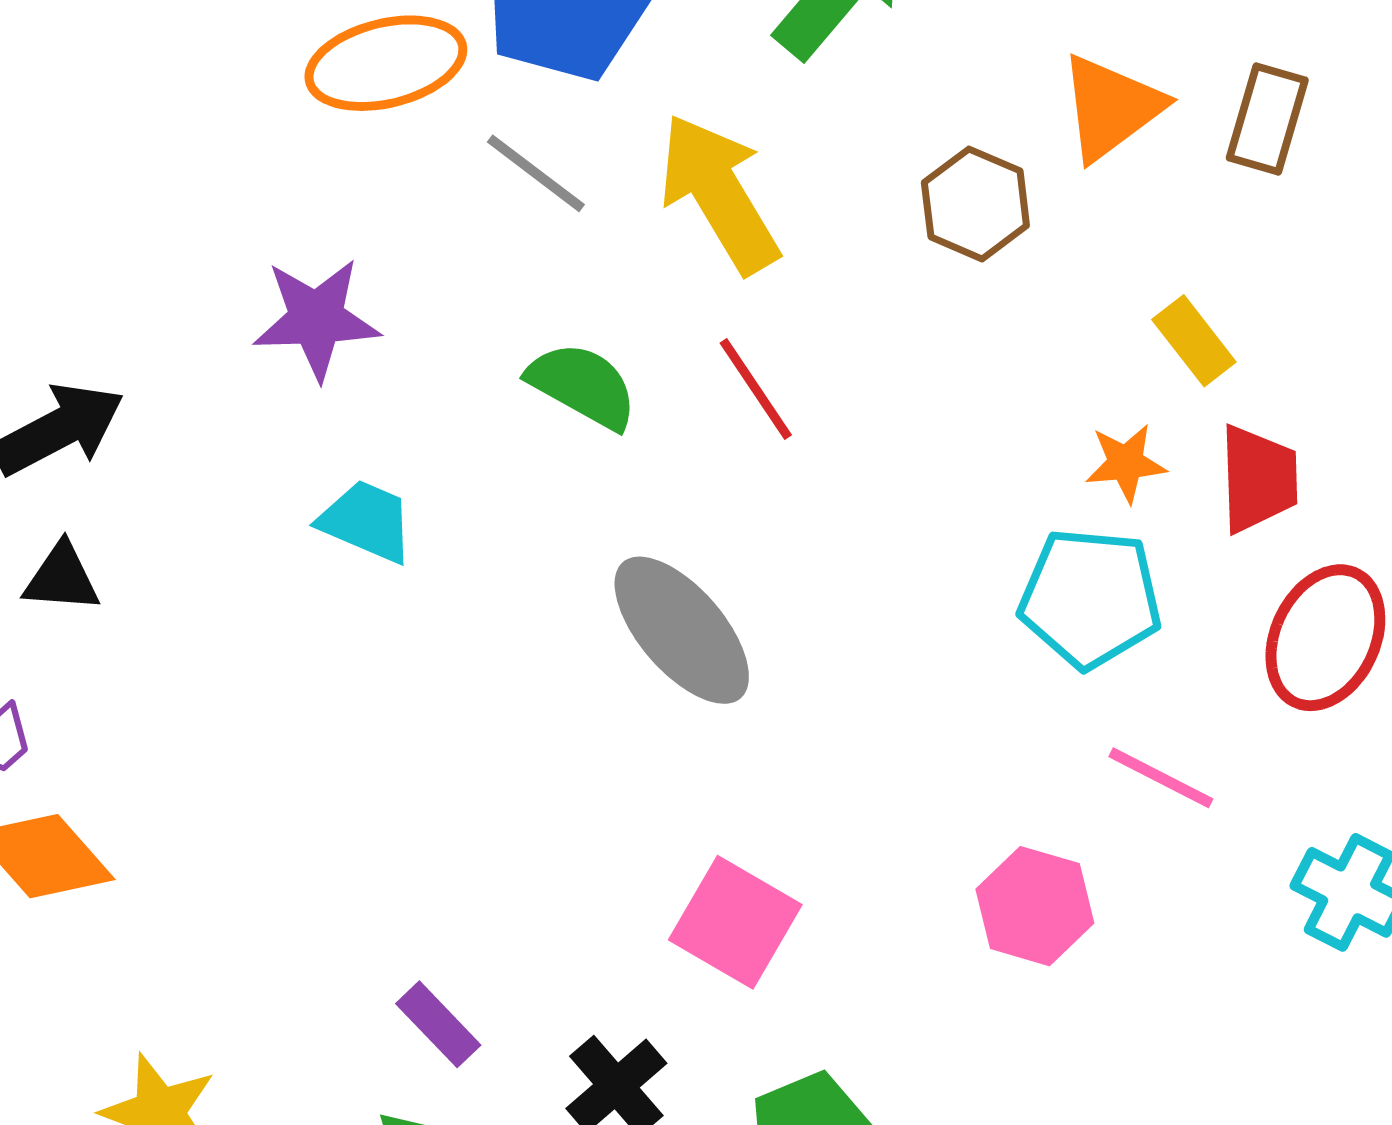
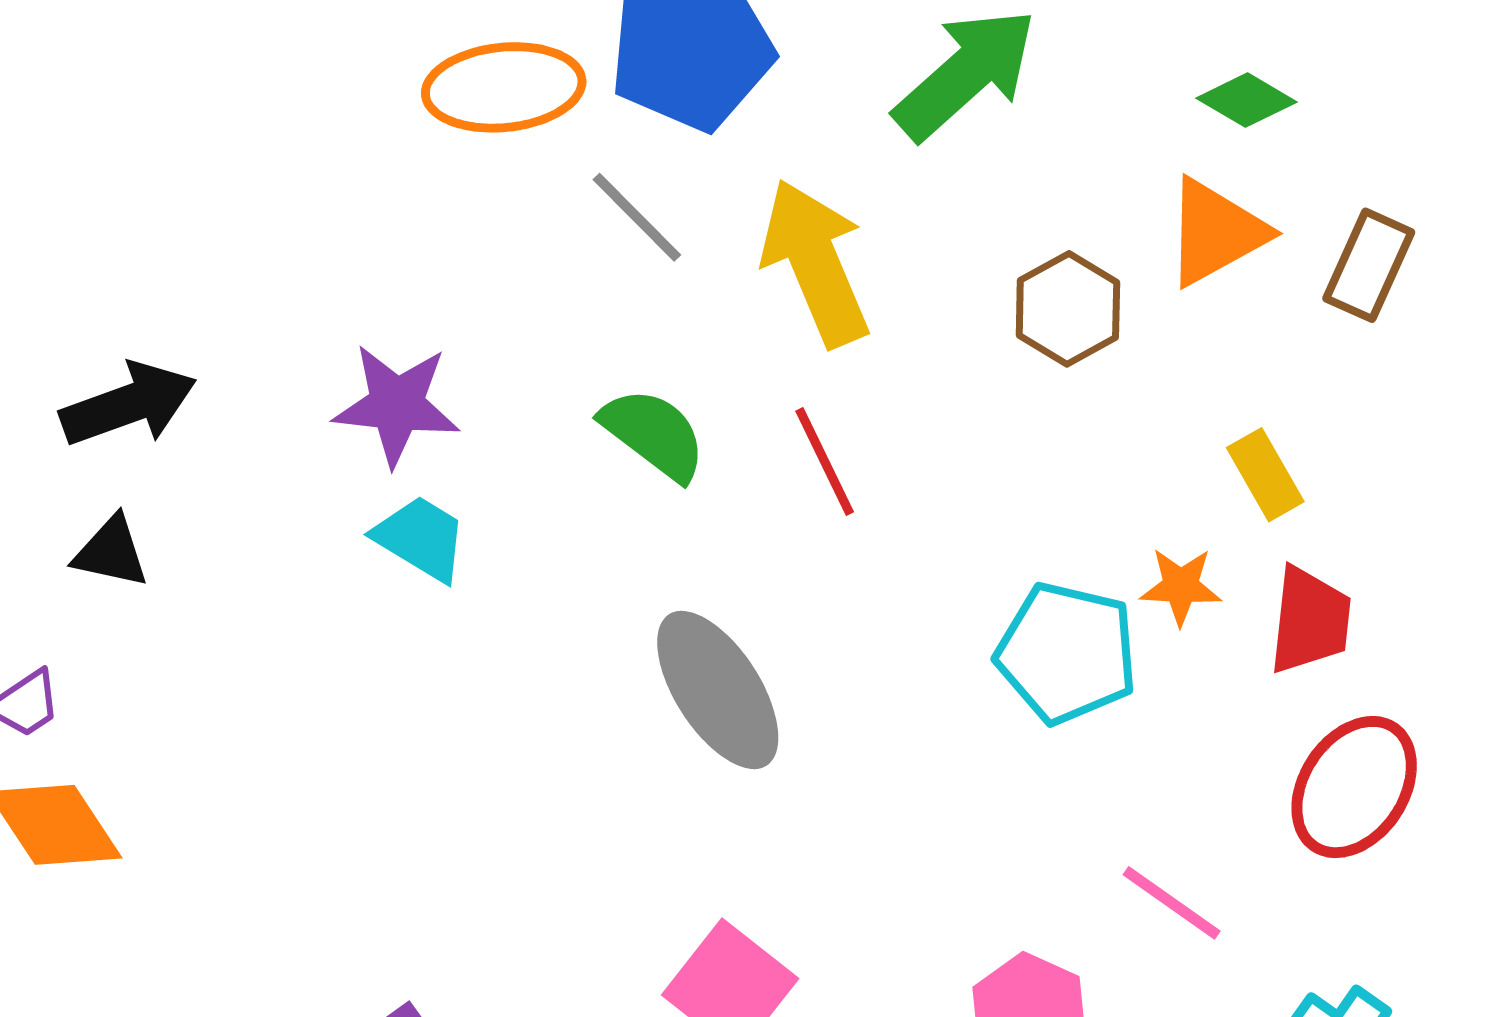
purple star: (316, 319) -> (397, 405), moved
cyan pentagon: (1090, 598) -> (1067, 653), moved

